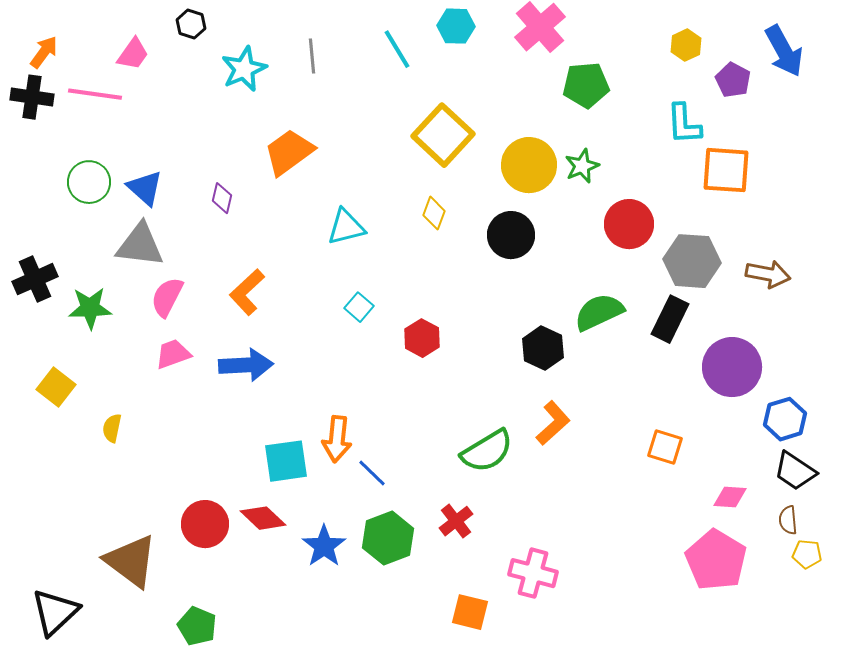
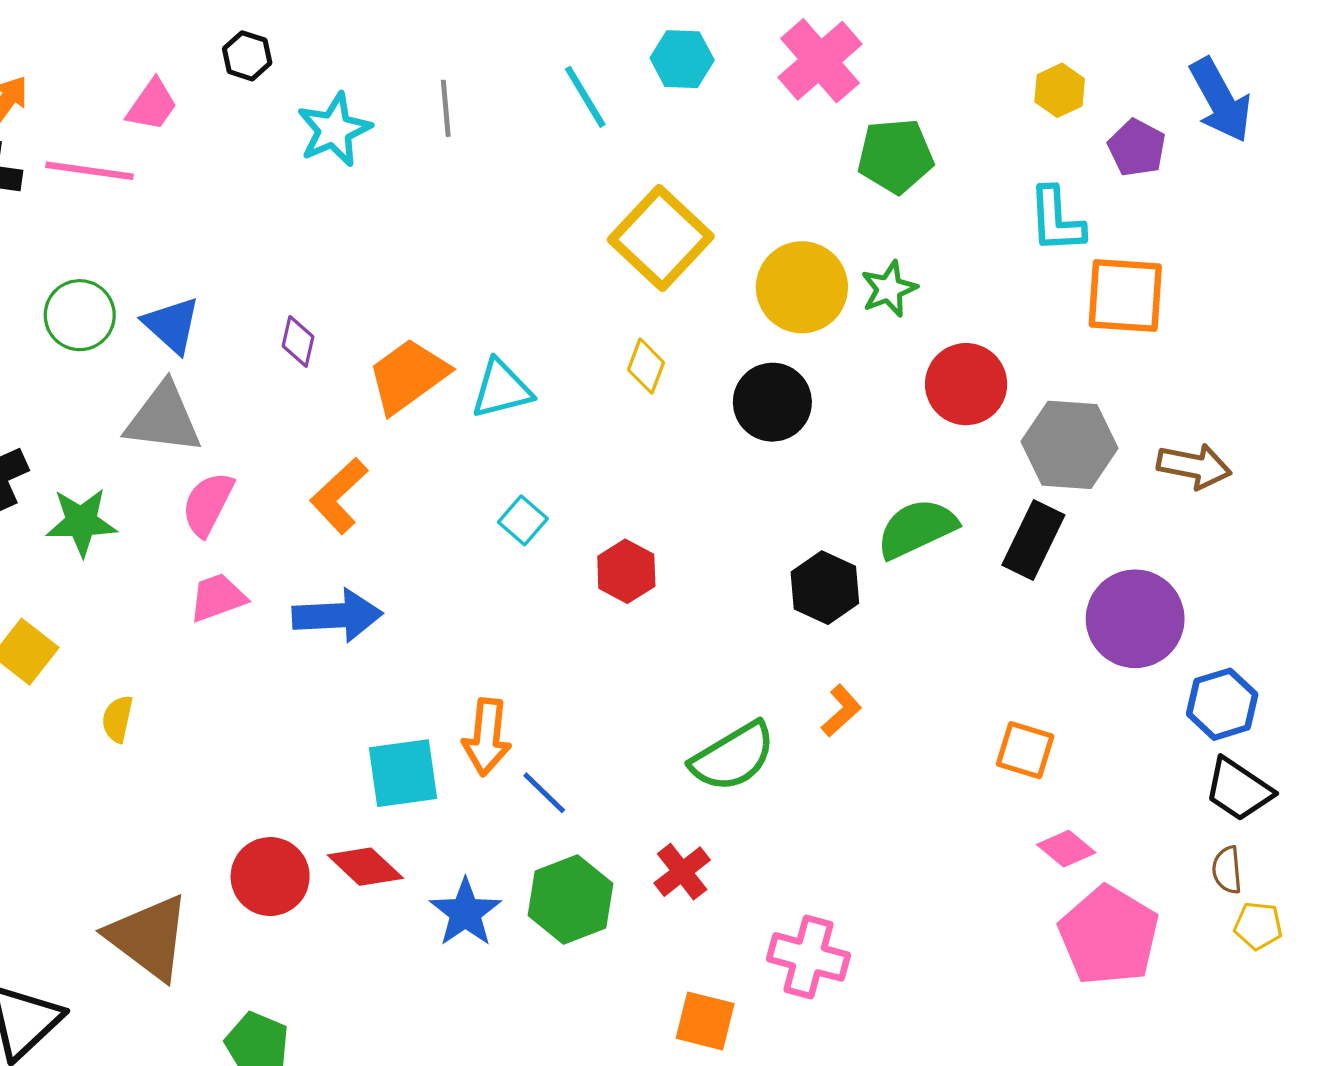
orange trapezoid: (289, 152) -> (408, 376), moved
orange L-shape: (553, 423) -> (841, 711), size x0.7
pink diamond: (730, 497) -> (1066, 849), moved, turned 36

